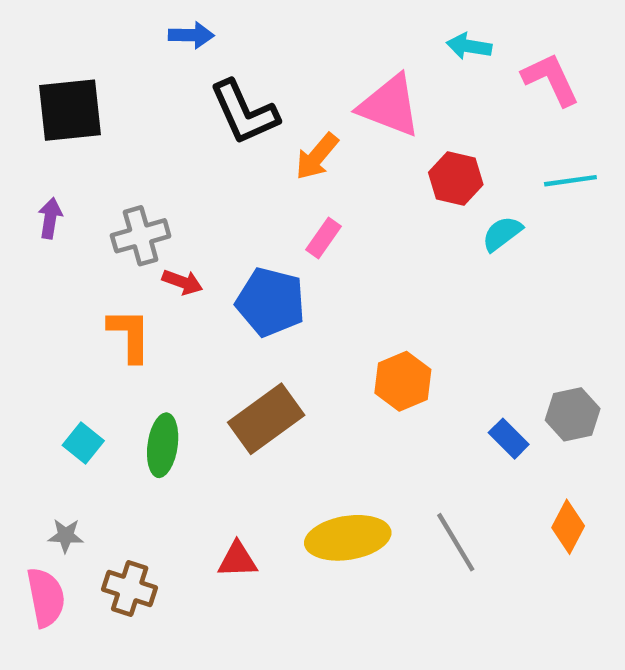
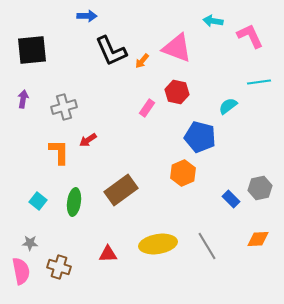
orange arrow: (317, 156) -> (142, 61), moved, size x0.7
red hexagon: (456, 178) -> (177, 92), moved
red arrow: (182, 282) -> (88, 140), moved, turned 126
blue pentagon: (271, 302) -> (200, 137), moved
orange diamond: (568, 527) -> (258, 239), turned 60

